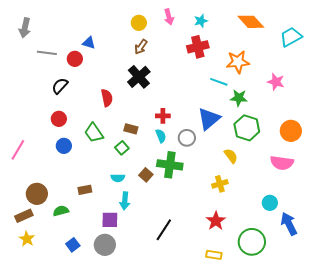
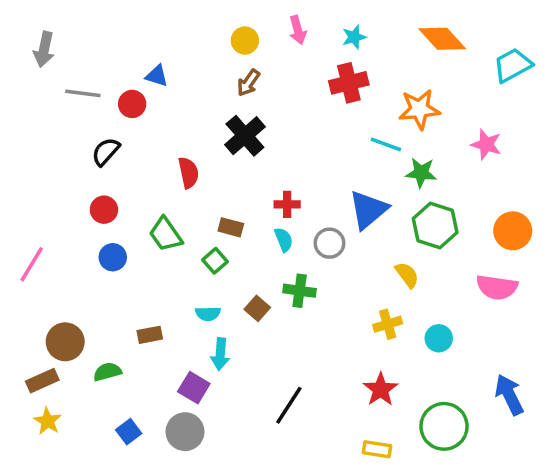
green cross: (170, 165) -> (300, 291), size x0.7
cyan circle: (270, 203) -> (439, 338), moved
purple square: (110, 220) -> (194, 388), turned 30

